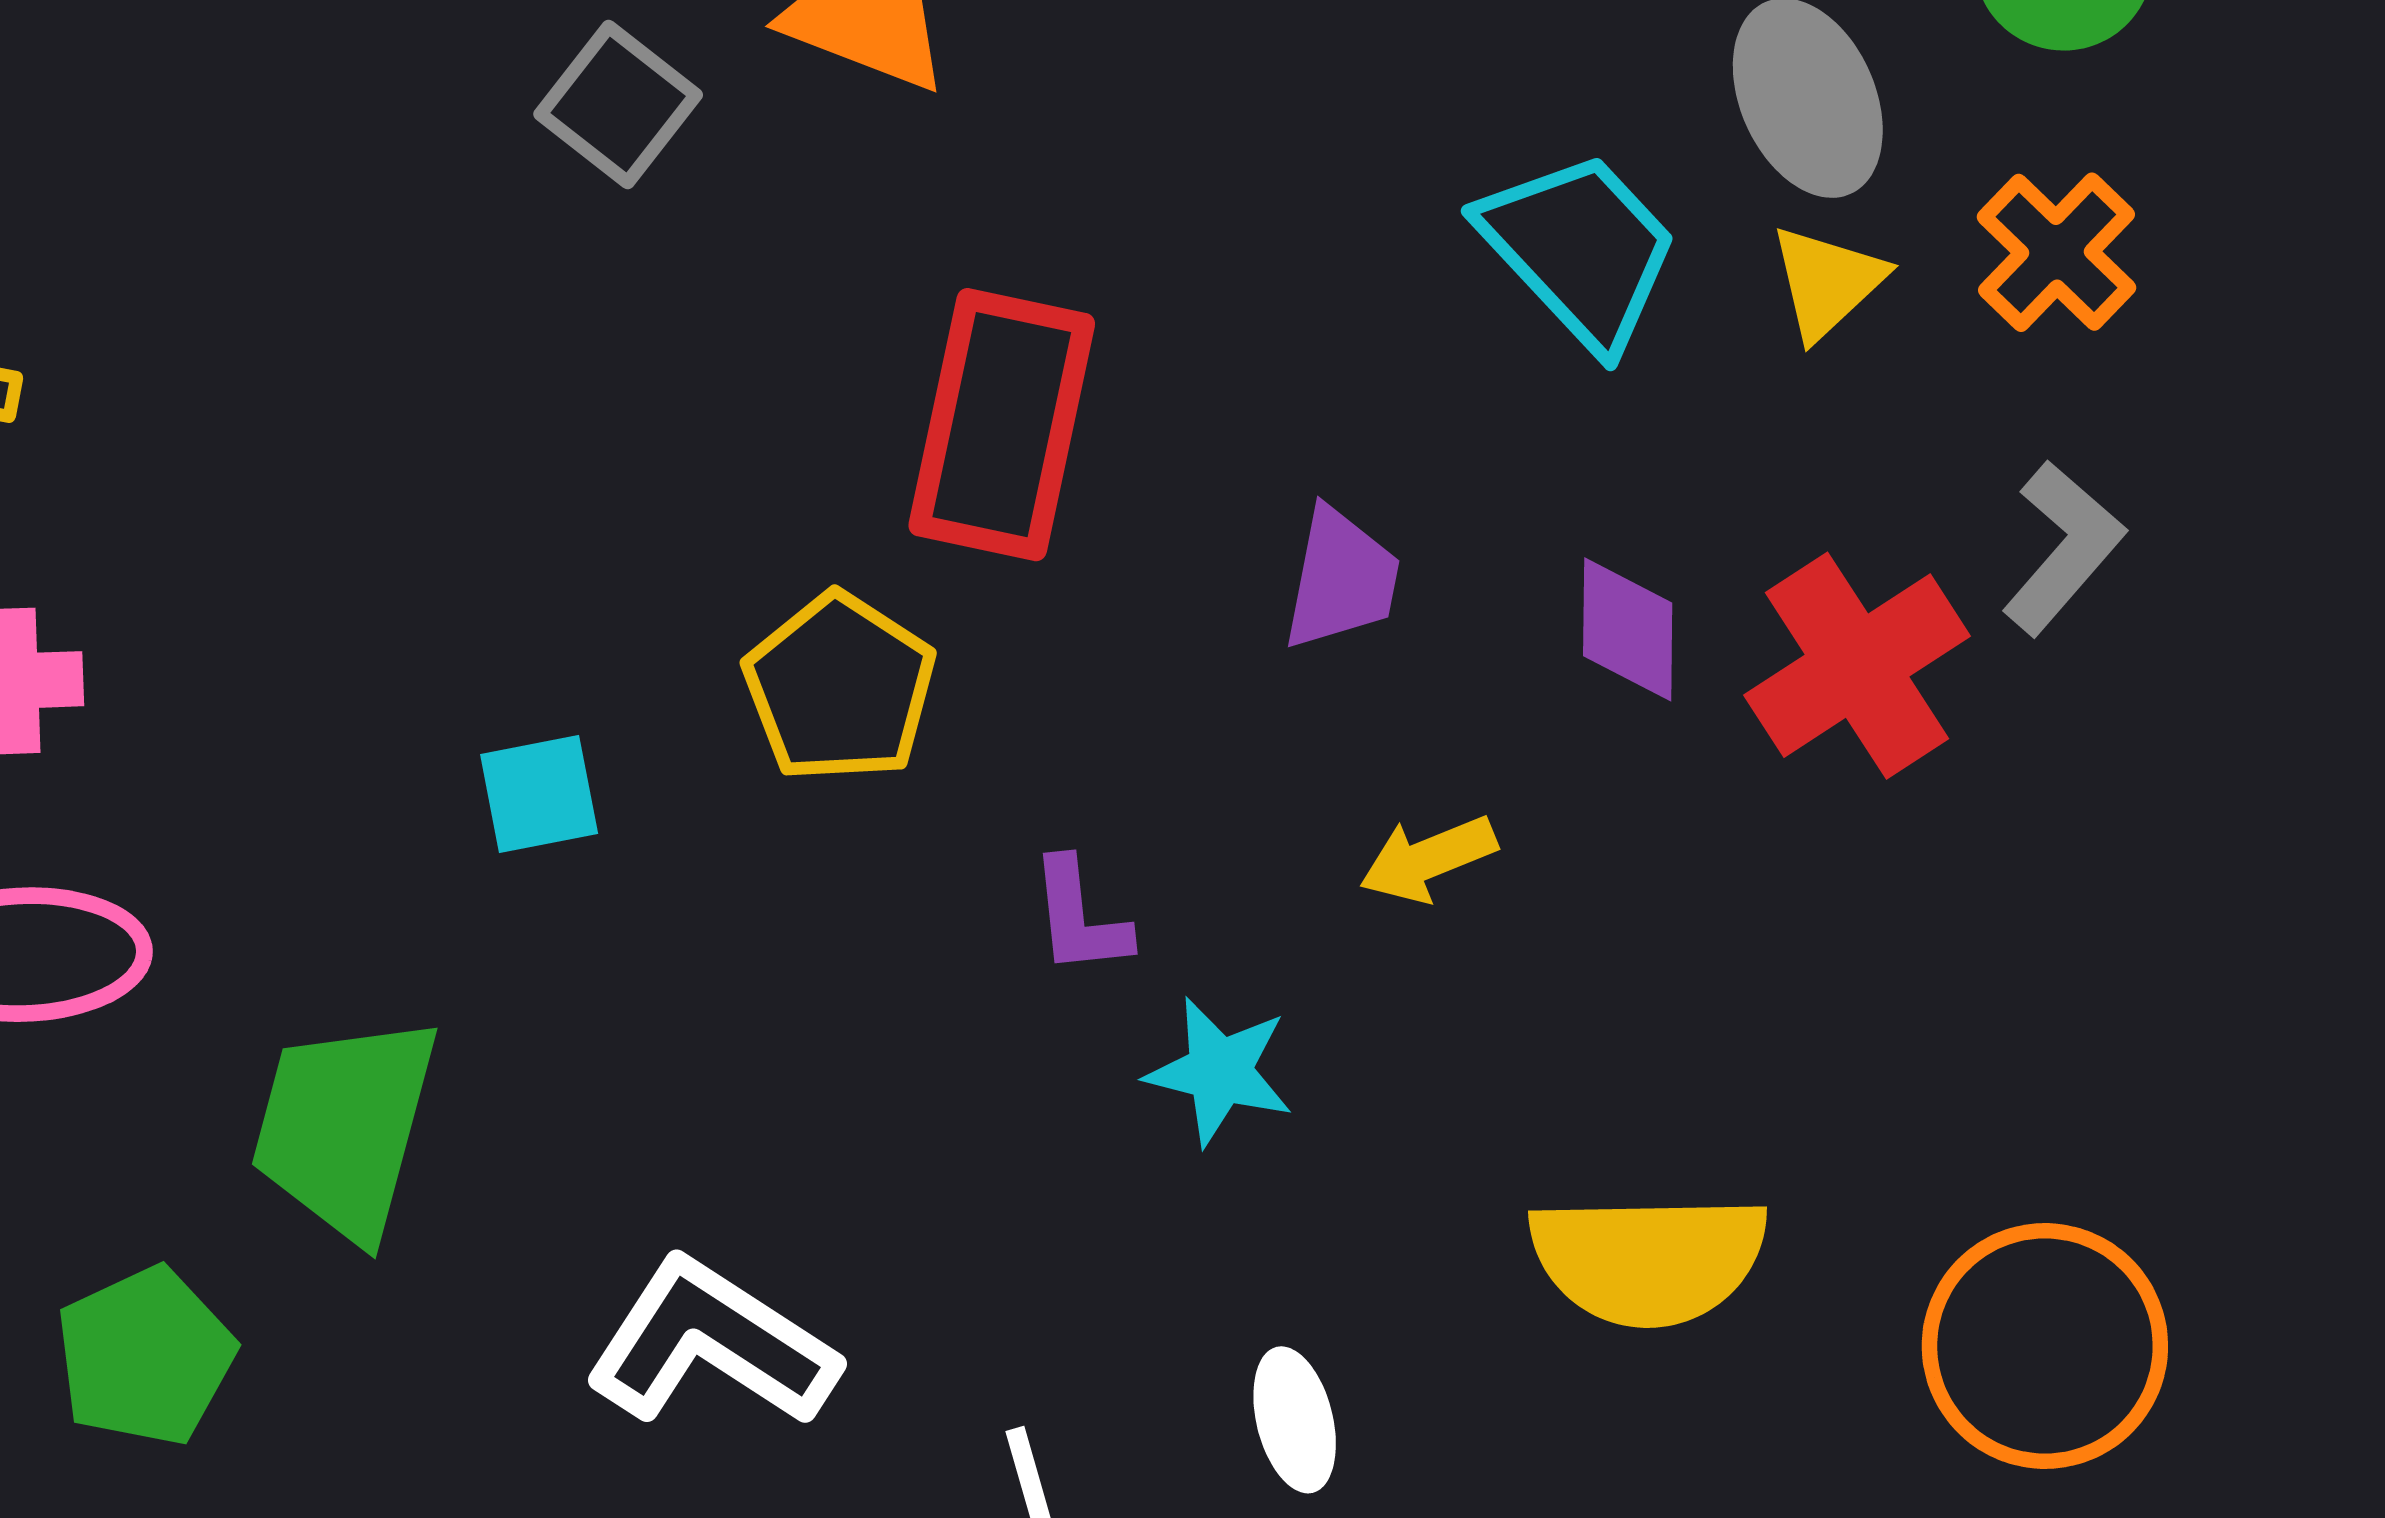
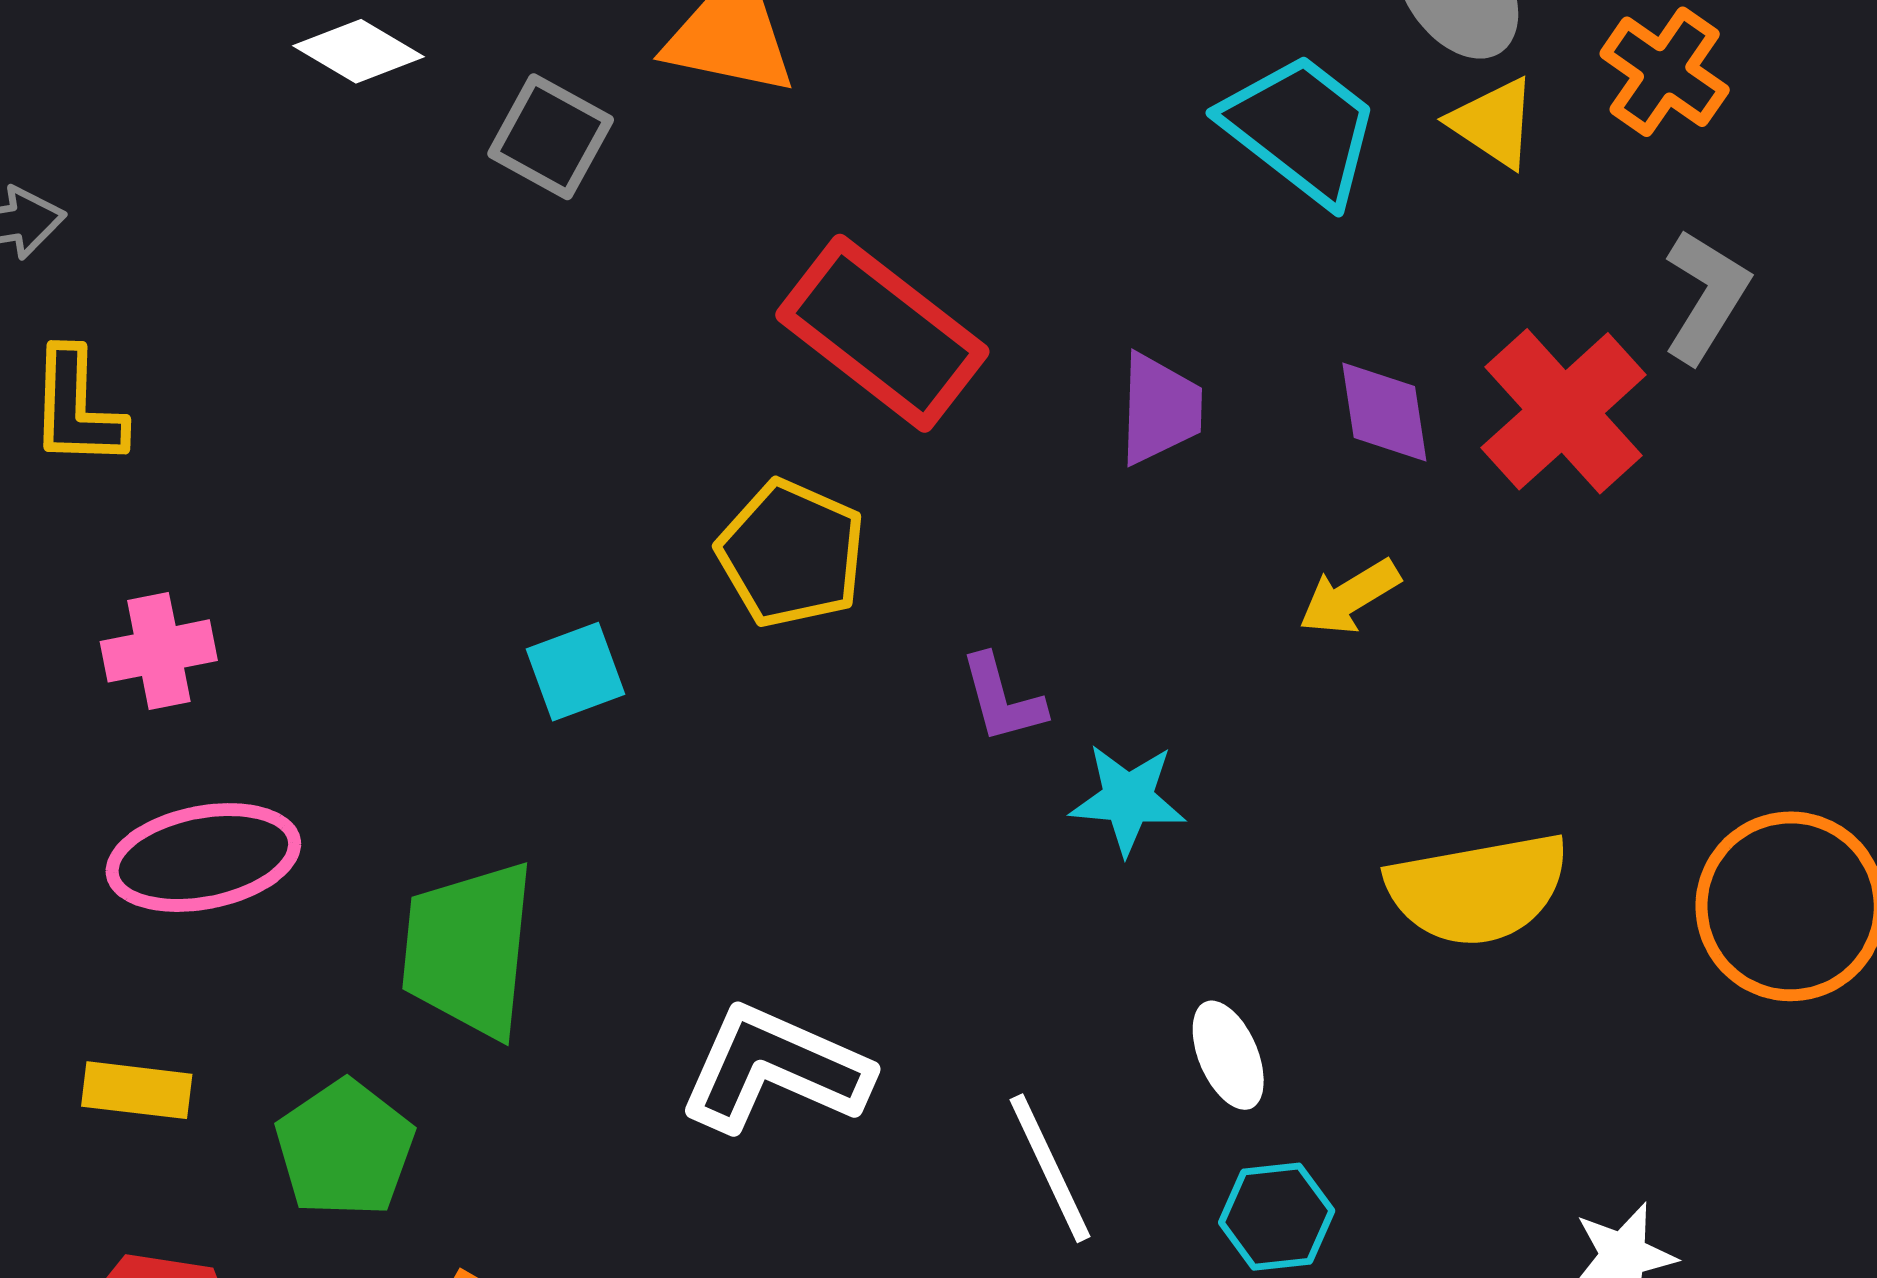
yellow triangle: (1827, 282) -> (1494, 123), turned -34
red rectangle: (1002, 425) -> (882, 333), turned -55
yellow arrow: (1428, 859) -> (1349, 597), moved

